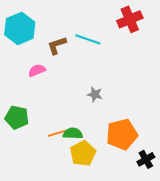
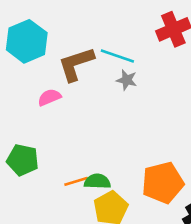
brown L-shape: (57, 45) -> (76, 64), size x1.4
gray star: (95, 94) -> (127, 80), moved

